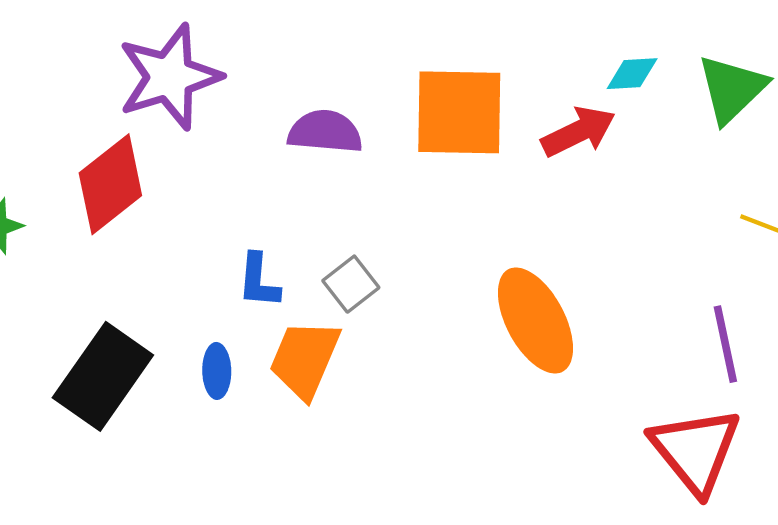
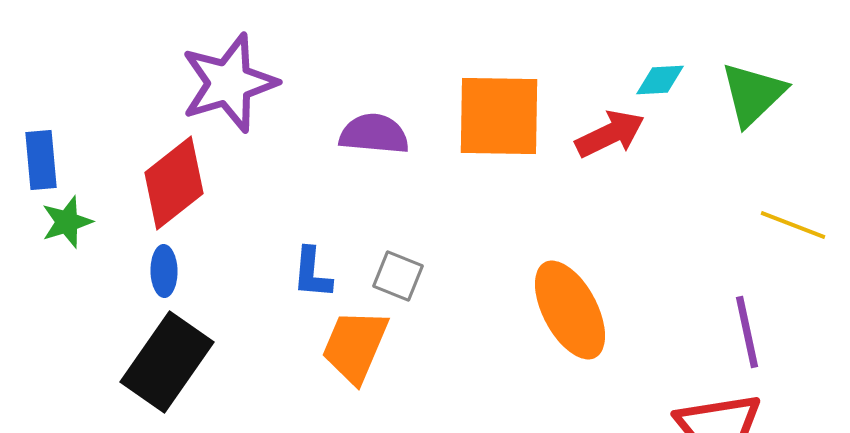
gray square: (351, 284) -> (398, 276), turned -30
blue ellipse: (217, 371) -> (164, 271), moved

